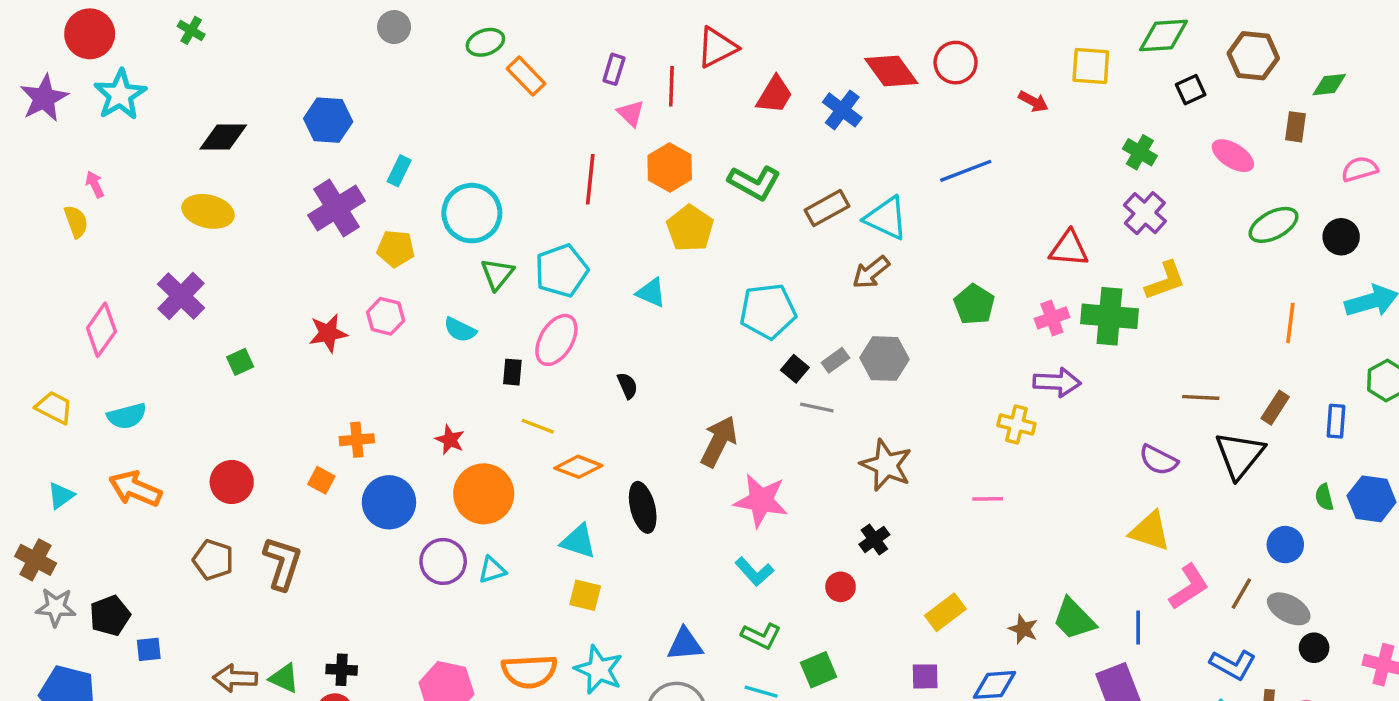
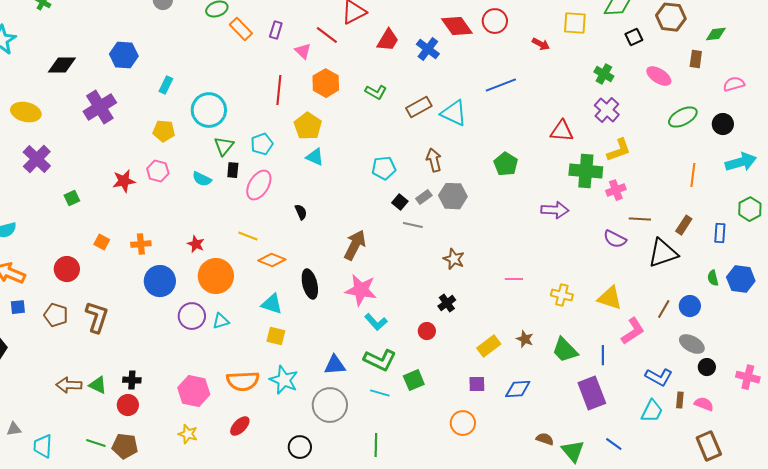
purple rectangle: (614, 69) -> (276, 30), moved
red line: (671, 86) -> (327, 35), turned -55
green L-shape: (754, 183) -> (376, 92), size x0.7
purple cross: (337, 208) -> (100, 107), moved
yellow ellipse: (208, 211) -> (26, 112), moved
yellow pentagon: (690, 228) -> (308, 126), moved
cyan pentagon: (561, 271) -> (262, 144), size x0.7
brown arrow: (871, 272) -> (434, 160), moved, turned 115
cyan pentagon: (768, 311) -> (384, 168), size x0.7
pink cross: (1052, 318) -> (616, 190), moved
black rectangle: (512, 372) -> (233, 170), moved
yellow cross: (1016, 424) -> (562, 295), moved
black triangle: (1240, 455) -> (663, 253), turned 32
purple semicircle: (1158, 460) -> (615, 239), moved
brown star: (886, 465) -> (454, 259), size x0.7
orange square: (321, 480) -> (102, 242), moved
pink star: (761, 501) -> (361, 290), moved
brown line: (1241, 594) -> (664, 309), moved
brown star: (1023, 629) -> (525, 339), moved
green L-shape: (761, 636) -> (380, 360), size x1.4
blue square: (149, 649) -> (18, 307), moved

